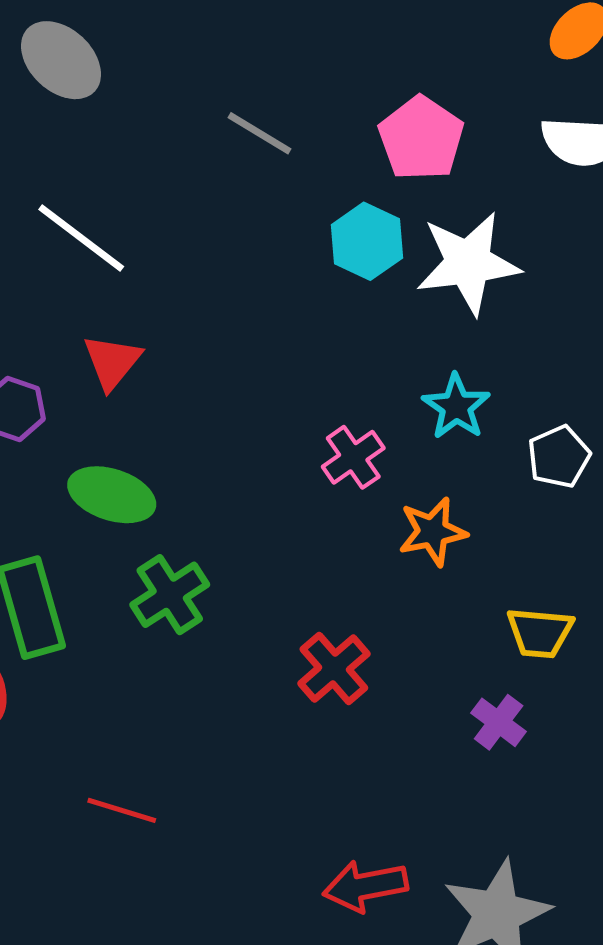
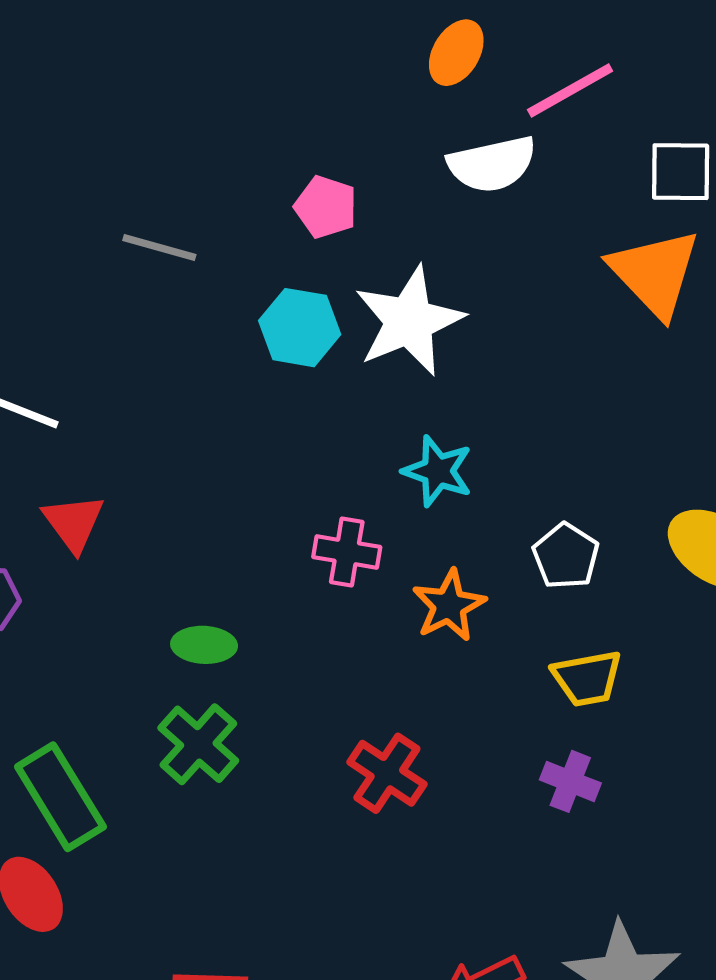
pink pentagon: (421, 138) -> (326, 207), size x0.7
pink cross: (353, 457) -> (347, 552), turned -30
white pentagon: (559, 457) -> (566, 556), moved
green ellipse: (112, 495) -> (204, 645), moved, size x0.7

